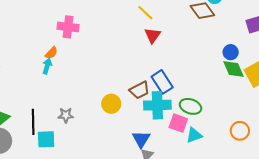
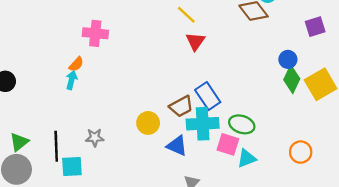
green diamond: (234, 69) -> (292, 79), turned 50
blue triangle: (141, 139) -> (177, 146), moved, turned -36

